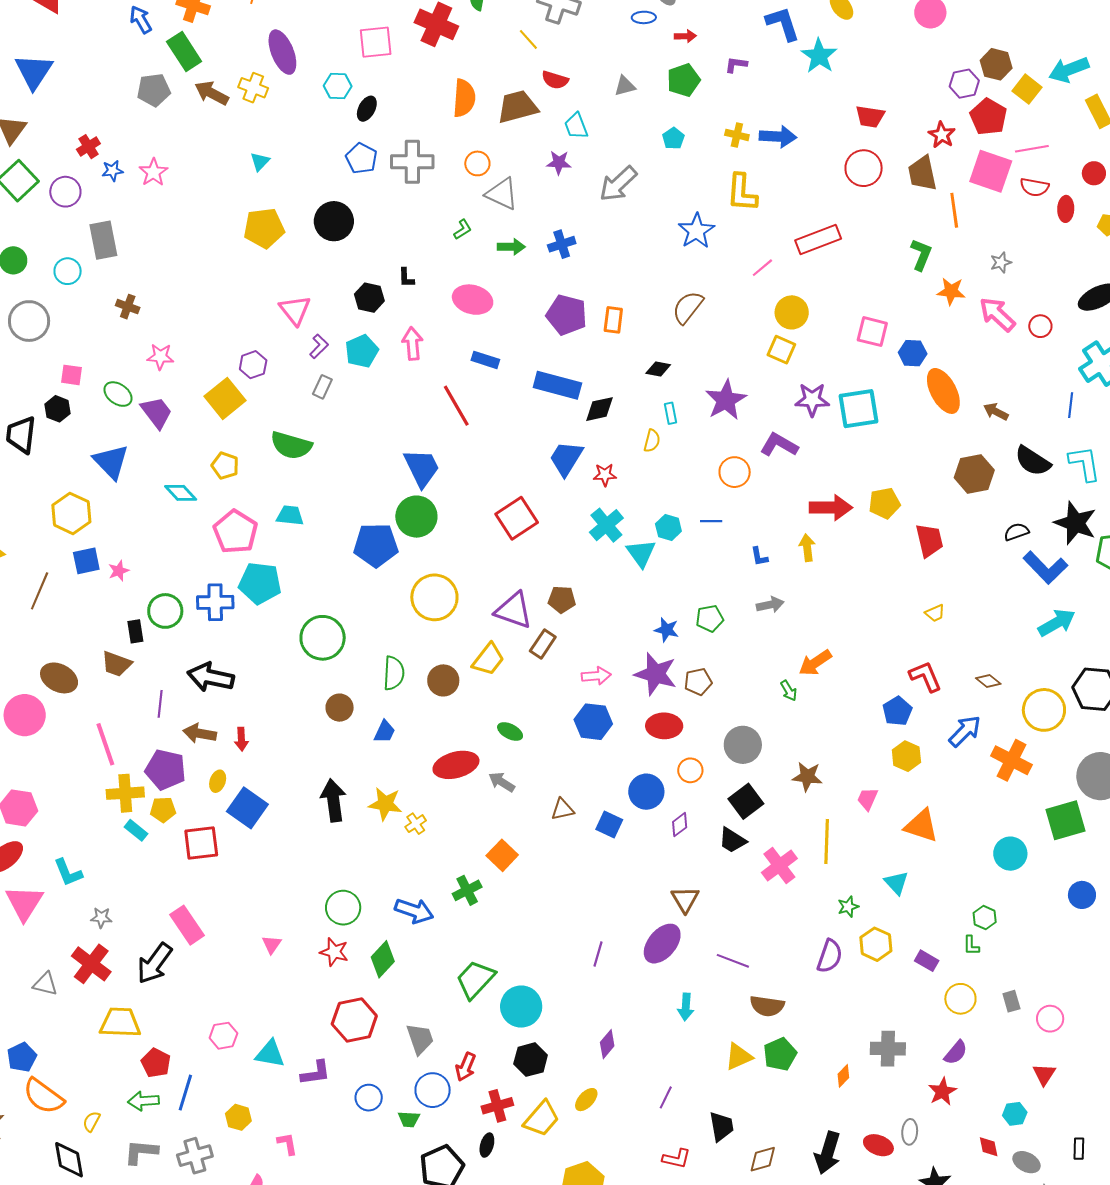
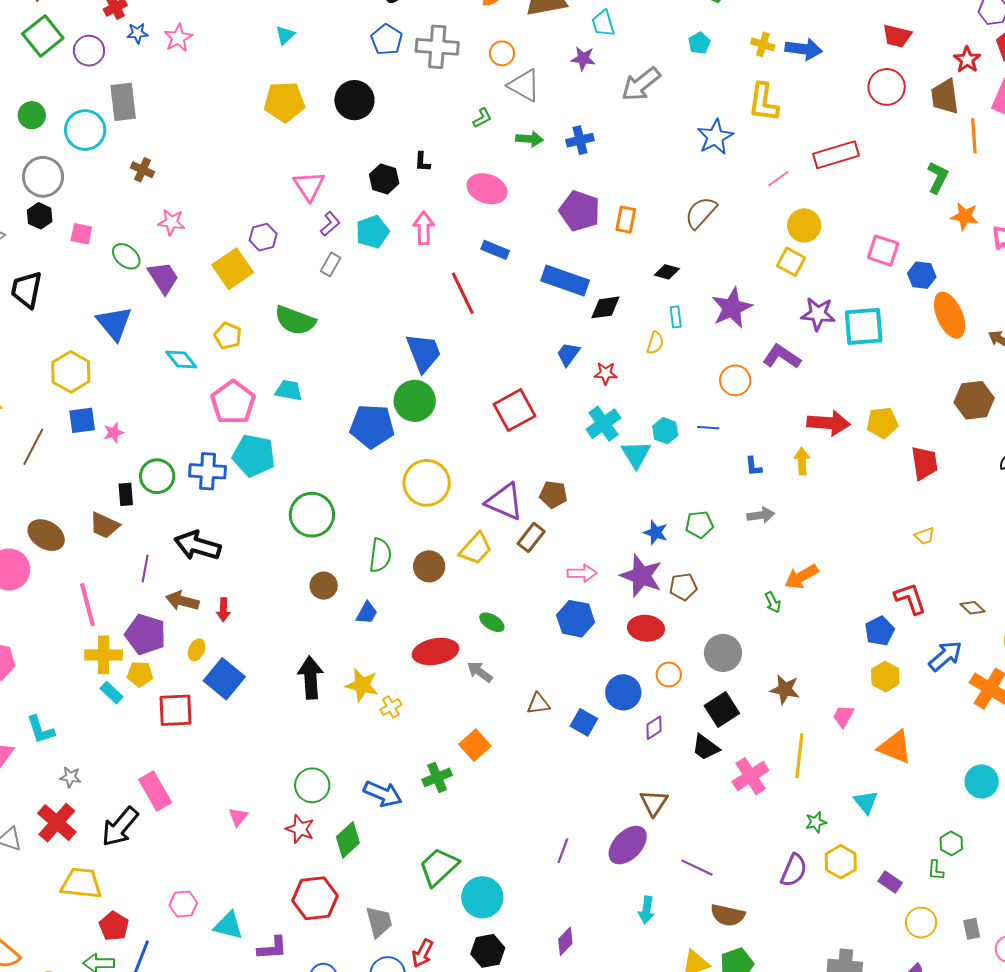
cyan circle: (68, 271) -> (85, 130), size x1.5
black hexagon: (57, 409) -> (40, 216), moved
blue trapezoid: (566, 458) -> (568, 354), size x0.7

